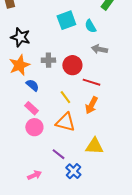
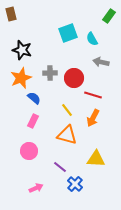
pink rectangle: (31, 108) -> (33, 121), turned 72
pink circle: (34, 127) -> (29, 151), moved

